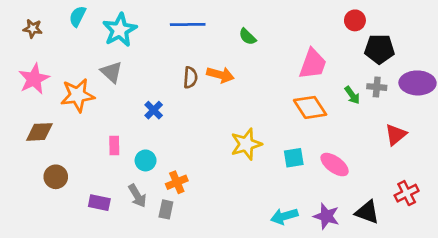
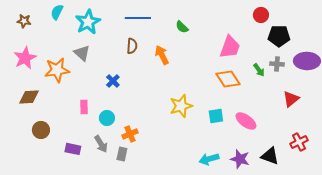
orange arrow: (220, 75) -> (162, 55), turned -132
brown semicircle: (190, 78) -> (132, 46), moved

